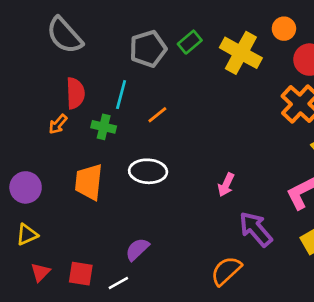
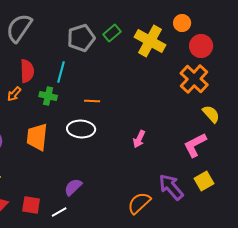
gray semicircle: (65, 35) -> (19, 28), turned 76
orange line: (157, 115) -> (92, 101), moved, turned 42
purple arrow: (256, 229) -> (171, 187), moved

